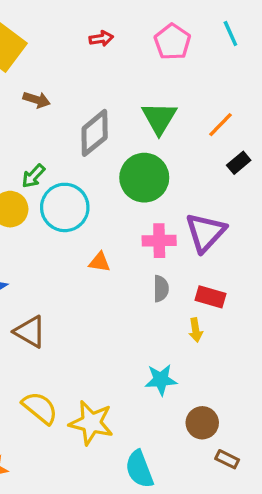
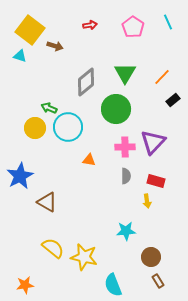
brown arrow: (37, 100) -> (55, 46), moved
green arrow: (33, 176) -> (49, 108), turned 70
brown rectangle: (227, 459) -> (158, 281), moved, turned 32

